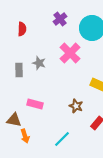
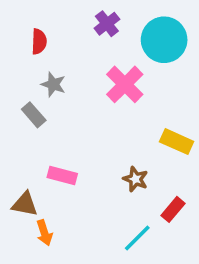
gray star: (39, 63) -> (53, 84), moved
gray rectangle: (19, 70) -> (34, 115), turned -40
cyan line: (62, 139) -> (137, 238), moved

